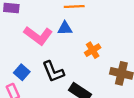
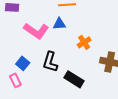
black L-shape: (53, 72) -> (50, 62), turned 40

